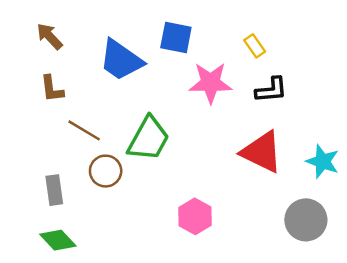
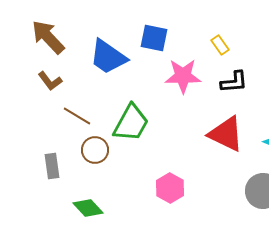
brown arrow: (50, 36) -> (48, 37), size x1.5
brown L-shape: (52, 89) -> (50, 81), turned -30
green diamond: (58, 240) -> (88, 208), moved

